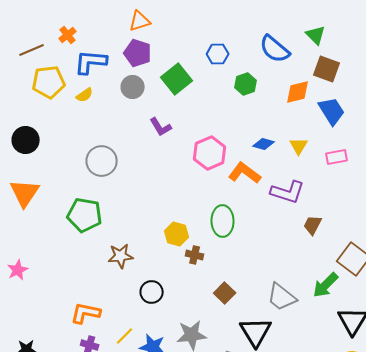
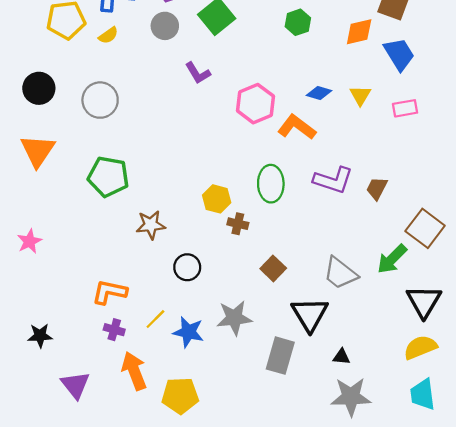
gray circle: (102, 161) -> (100, 100), moved
purple L-shape: (288, 192) -> (333, 180), moved

